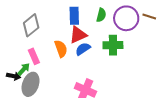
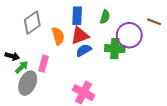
purple circle: (126, 18) -> (129, 35), moved
orange semicircle: (61, 49) -> (58, 36), moved
pink rectangle: (34, 56) -> (44, 64), moved, turned 35
black arrow: (14, 76) -> (12, 56), moved

